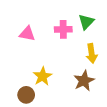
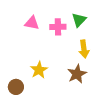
pink triangle: (27, 34) -> (32, 23), moved
brown circle: (26, 95) -> (16, 87), moved

